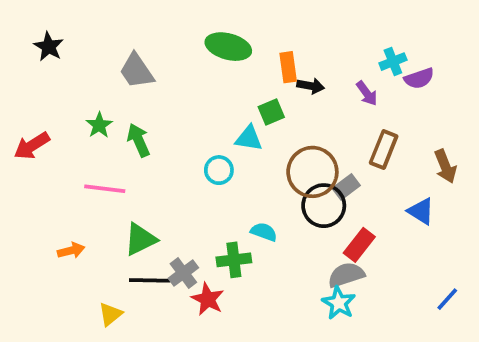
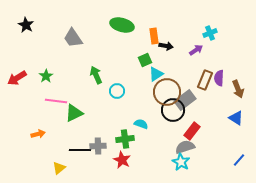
purple semicircle: (419, 78) -> (219, 78), moved, turned 112
purple arrow: (367, 93) -> (196, 50), turned -88
green star: (99, 125) -> (46, 76), moved
cyan triangle: (249, 138) -> (156, 74), moved, turned -42
green arrow: (138, 140) -> (96, 75), moved
gray rectangle: (346, 187) -> (185, 100), size x1.5
blue triangle: (421, 211) -> (236, 118), moved
green triangle: (140, 239) -> (74, 113), moved
gray cross: (183, 273) -> (98, 146), turned 35
red star: (208, 299) -> (122, 160), moved

